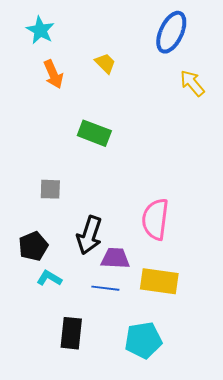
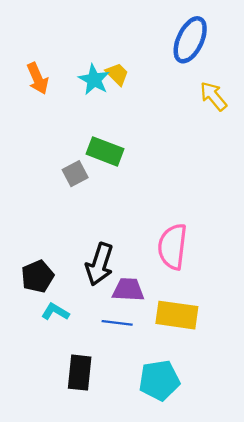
cyan star: (40, 30) -> (94, 80), moved
orange arrow: (53, 74) -> (38, 78), moved
gray square: (50, 189) -> (75, 174), moved, turned -30

